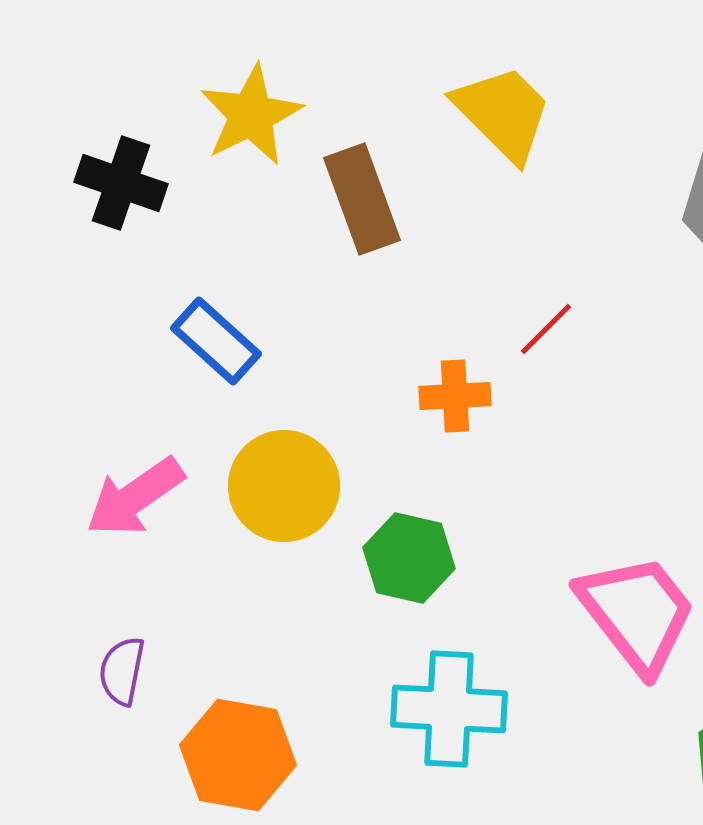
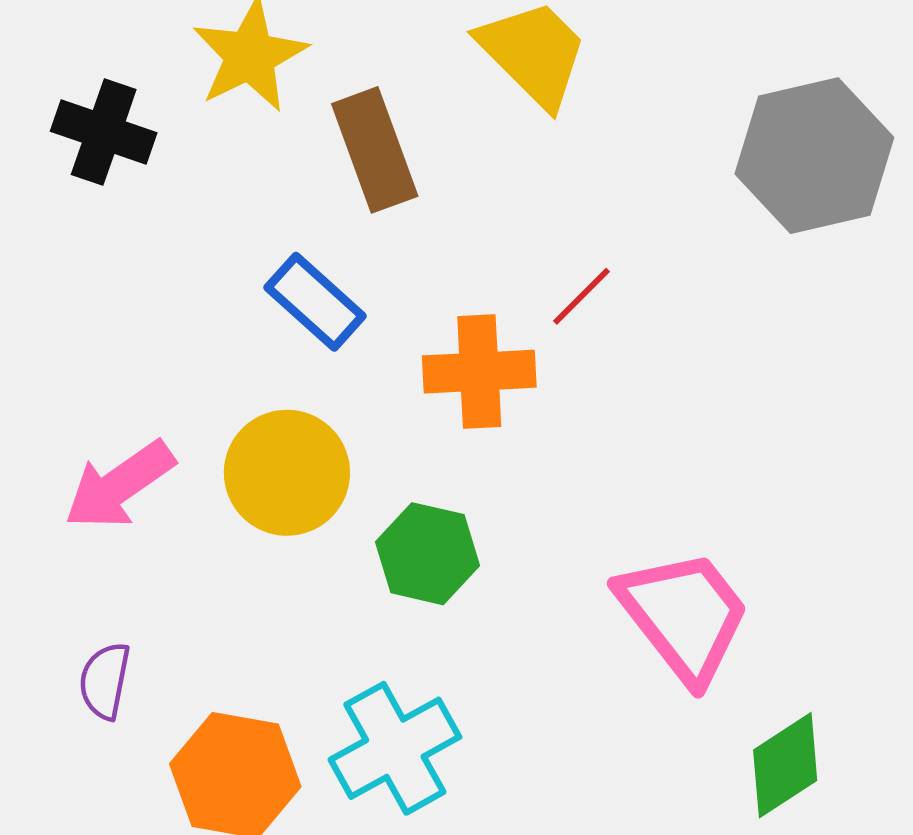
blue rectangle: (216, 341) -> (315, 302), moved
orange cross: (455, 396) -> (479, 372), size x1.4
cyan cross: (449, 709) -> (395, 748), moved, turned -32

